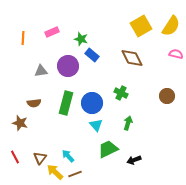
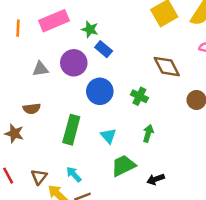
pink rectangle: (52, 32) -> (54, 21), size x1.6
brown diamond: (132, 58) -> (167, 67), moved
green rectangle: (66, 103) -> (71, 130), moved
blue circle: (92, 103) -> (100, 91), moved

